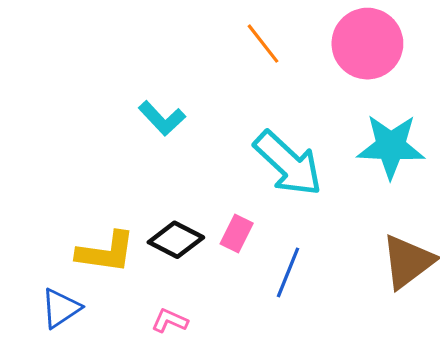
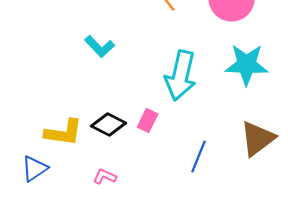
cyan arrow: (288, 163) -> (181, 76), turned 60
blue line: (288, 272) -> (199, 157), moved

